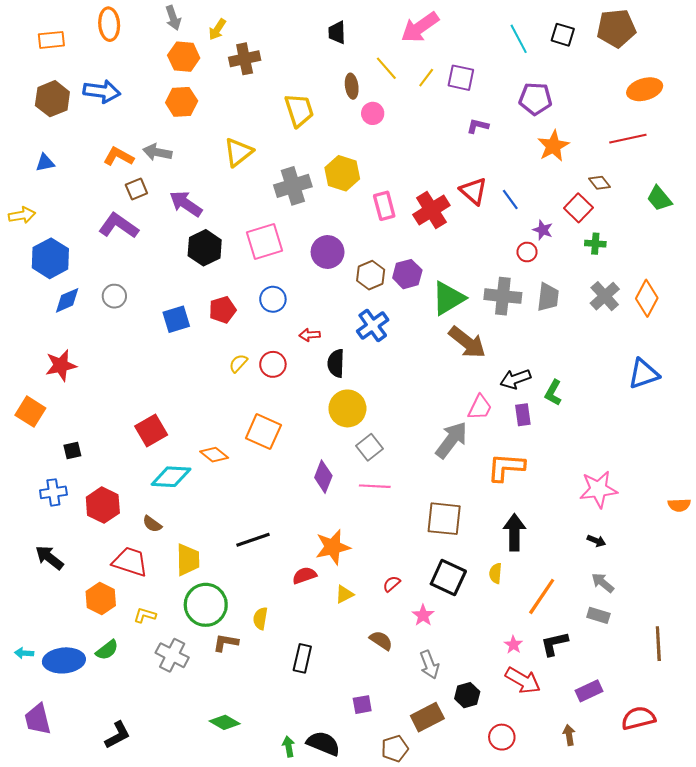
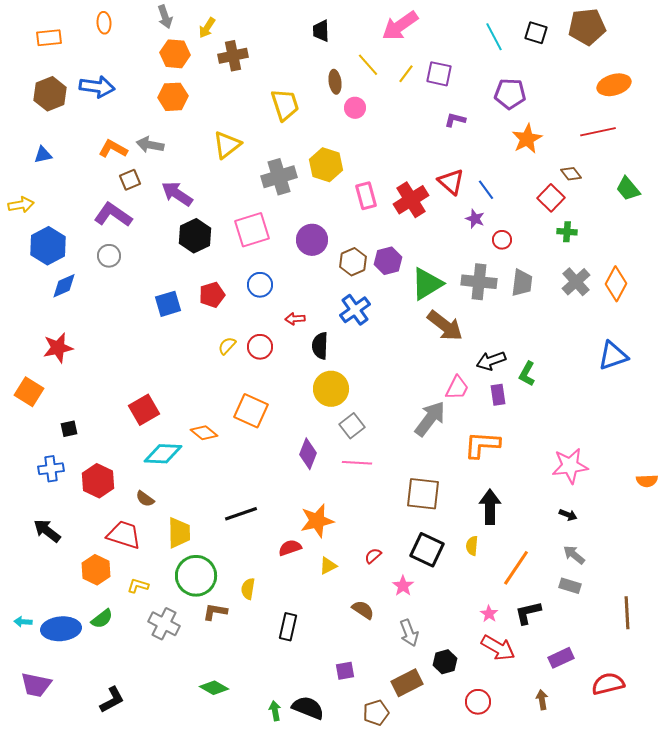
orange ellipse: (109, 24) -> (104, 23), size x0.7
purple star: (543, 230) -> (475, 219), moved
gray circle: (114, 296) -> (109, 256), moved
purple trapezoid: (38, 719) -> (36, 685), turned -64

